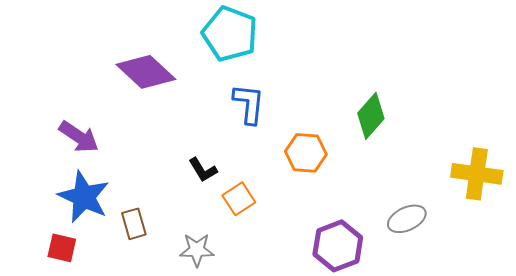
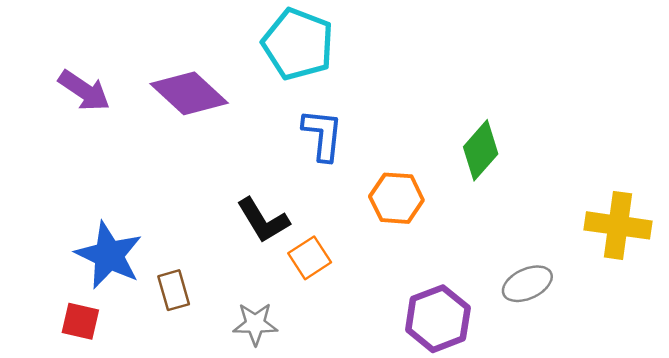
purple arrow: (79, 137) -> (84, 91), moved
black L-shape: (203, 170) -> (263, 220), size x1.4

